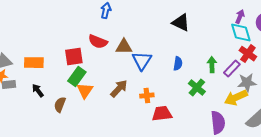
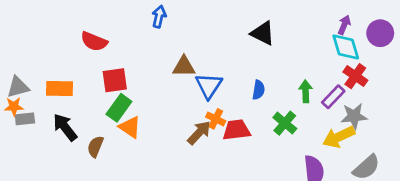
red semicircle: (98, 42) -> (94, 41), moved
brown arrow: (119, 89) -> (199, 133), moved
black arrow: (38, 91) -> (65, 127), size x1.5
orange triangle: (85, 91) -> (130, 127), turned -30
orange cross: (147, 96) -> (216, 119), moved, turned 32
red trapezoid: (162, 114) -> (236, 130), moved

